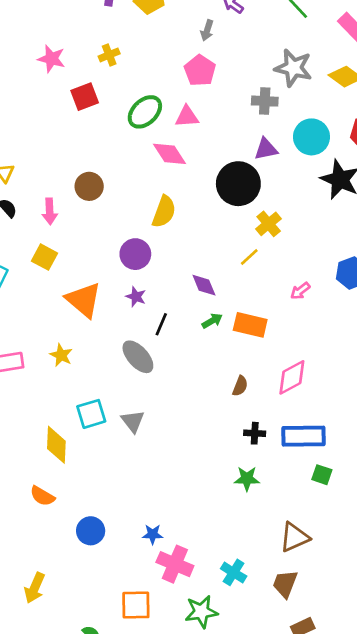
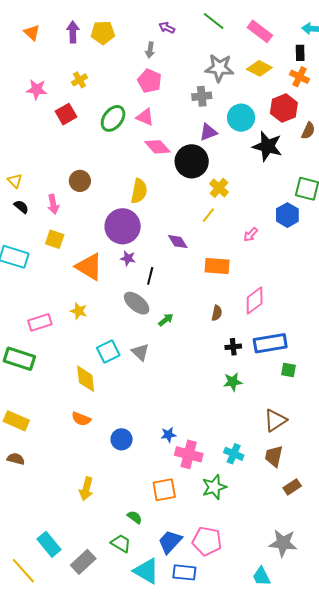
pink triangle: (187, 117) -> (145, 117), turned 36
pink diamond: (169, 154) -> (157, 147), moved
purple circle: (135, 254) -> (123, 226), size x1.5
green arrow: (212, 321) -> (166, 320), moved

